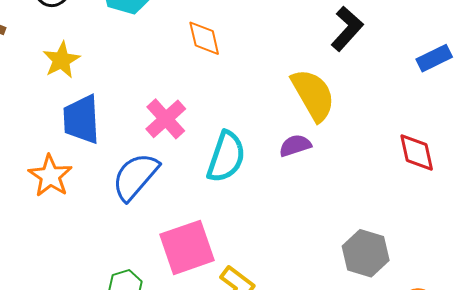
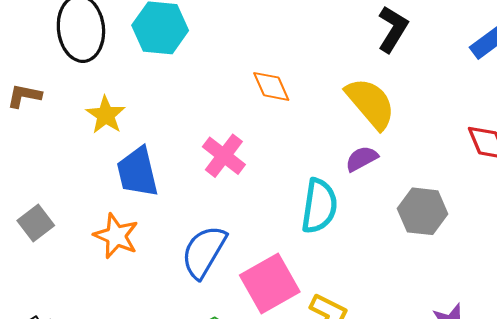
orange diamond: (204, 38) -> (271, 86), moved
cyan semicircle: (226, 157) -> (319, 206), moved
blue semicircle: (135, 177) -> (204, 252), moved
gray hexagon: (366, 253) -> (423, 211), moved

